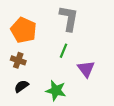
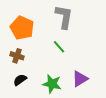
green line: (63, 51) -> (59, 47), turned -64
purple triangle: (86, 69) -> (80, 79), moved, turned 36

